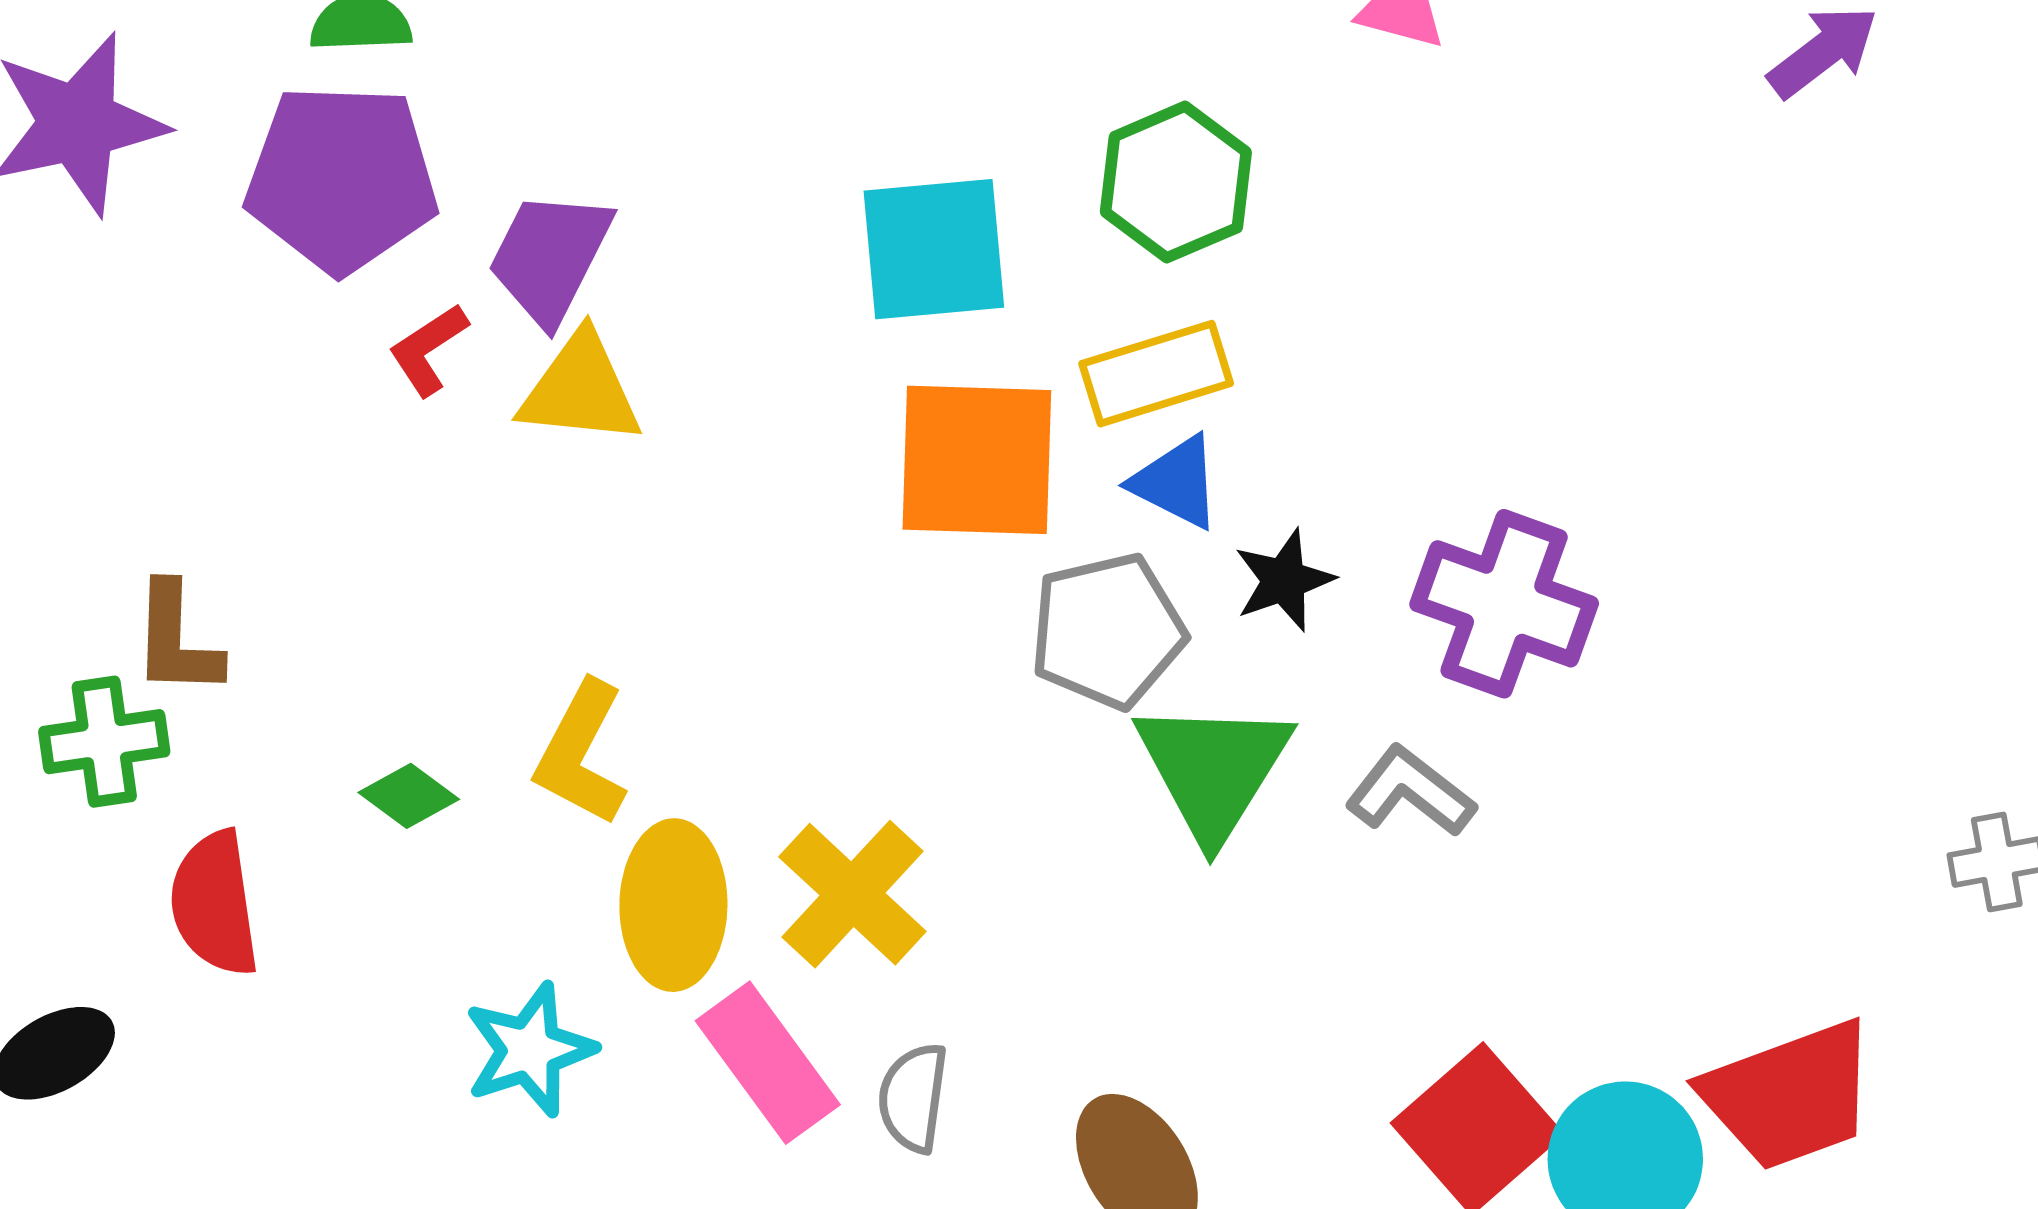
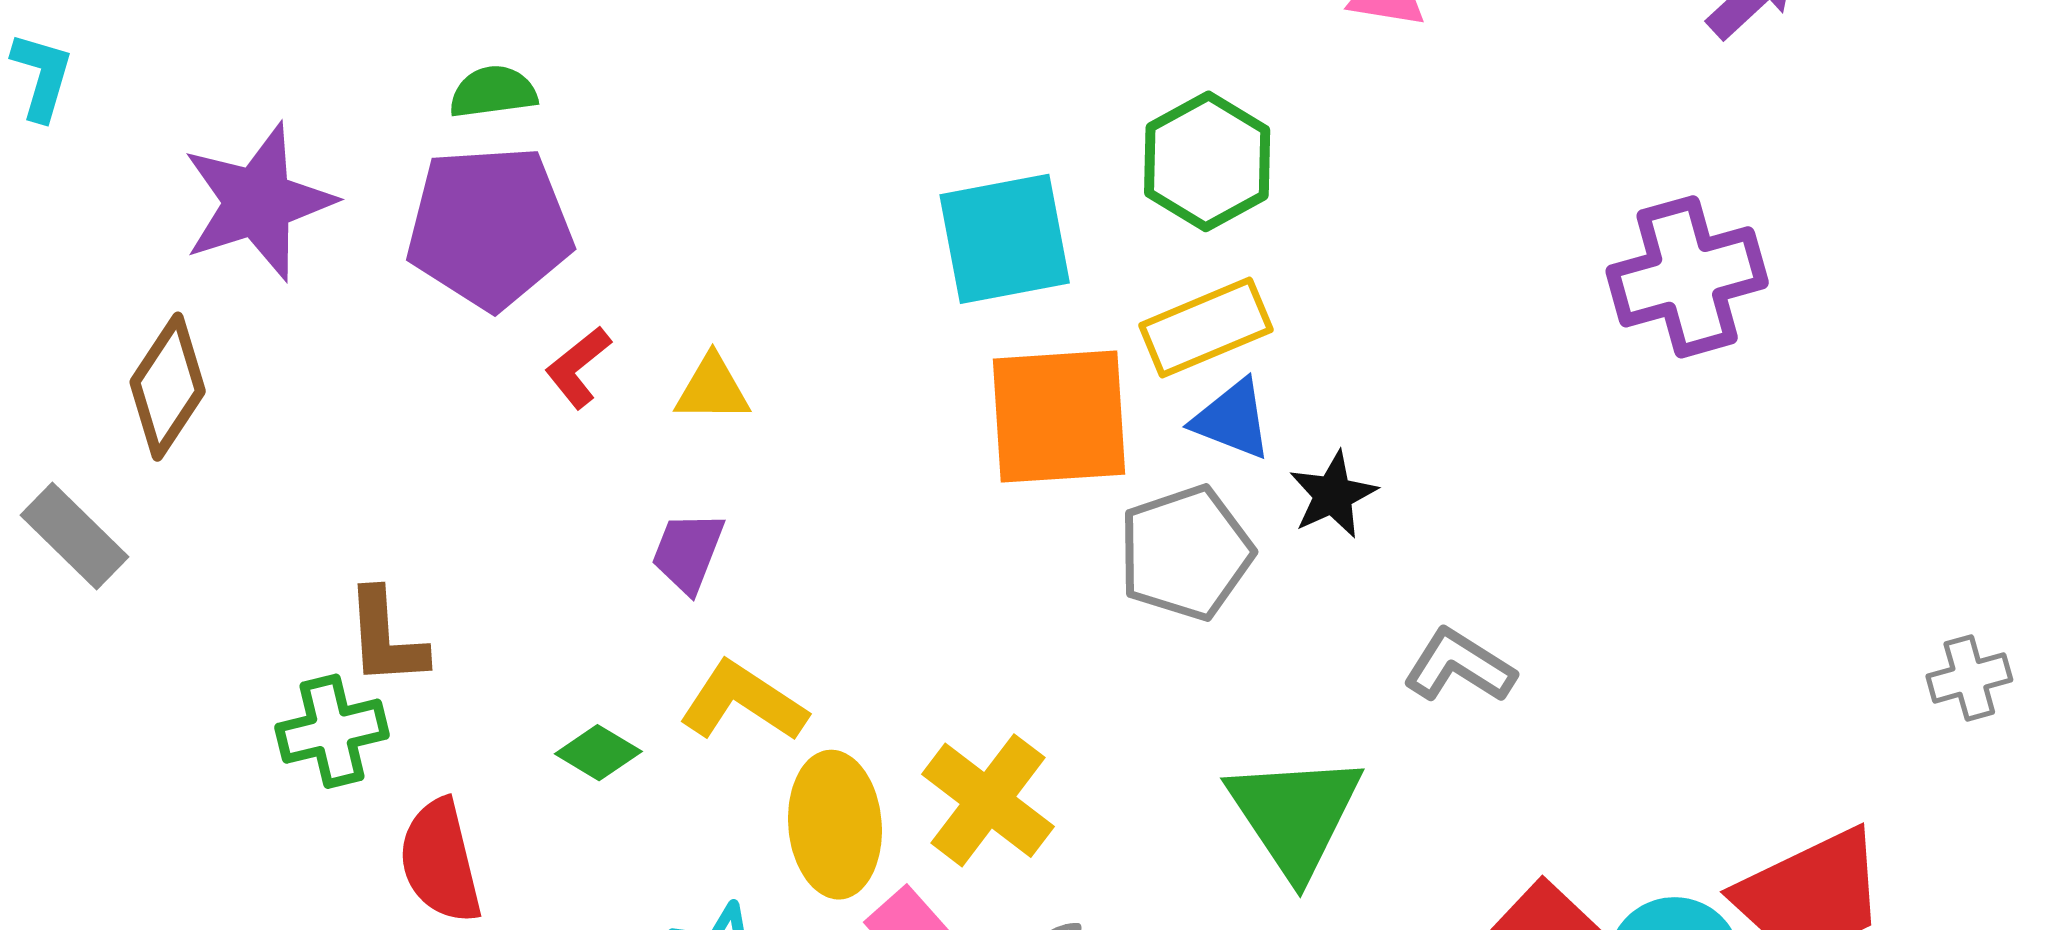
purple trapezoid: (550, 257) -> (688, 552), moved, size x0.7
yellow triangle: (580, 389) -> (712, 389), size x0.7
purple cross: (1504, 604) -> (1687, 277), moved, turned -30
yellow L-shape: (581, 753) -> (743, 702), turned 101
green triangle: (1213, 769) -> (1295, 815), moved

